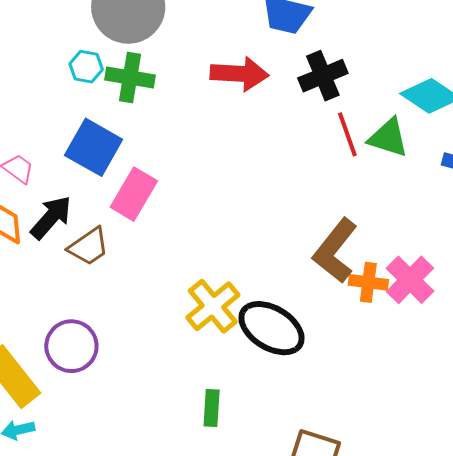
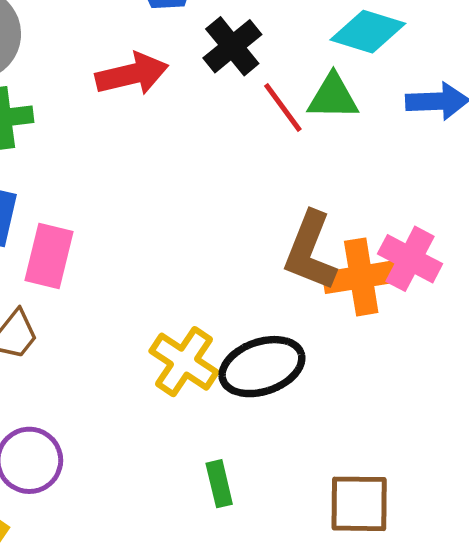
orange cross: (368, 282) -> (361, 277), size x1.5
black ellipse: (271, 328) -> (262, 367), turned -34

